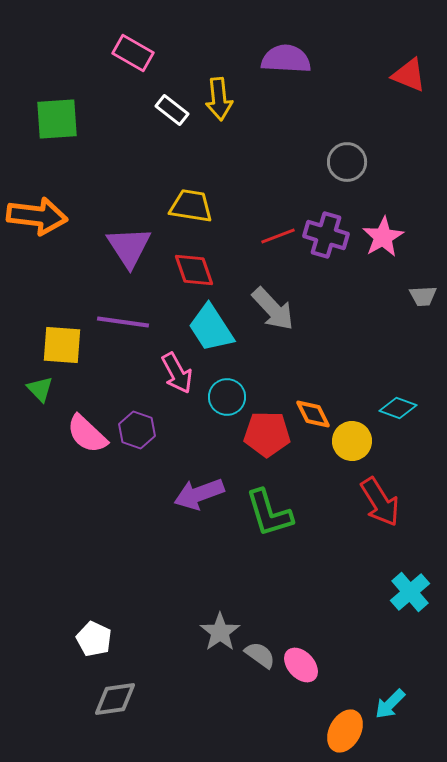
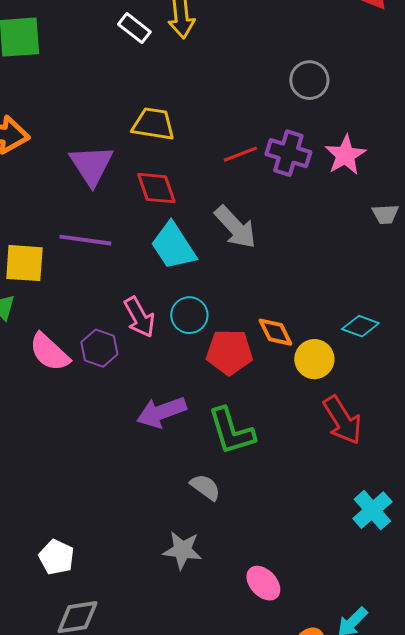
pink arrow: (177, 373) -> (139, 317), moved
gray star: (220, 632) -> (182, 550), turned -30
gray semicircle: (260, 655) -> (205, 487), moved

